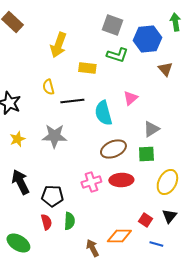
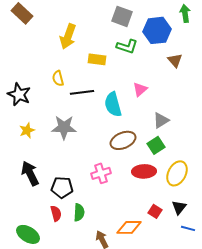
green square: (146, 154) -> (156, 145), turned -30
red ellipse: (121, 180) -> (144, 171), moved
blue line: (156, 244) -> (188, 228), moved

